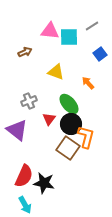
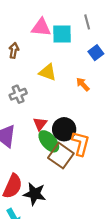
gray line: (92, 26) -> (87, 22), turned -72
brown arrow: (25, 52) -> (14, 50), turned -56
gray cross: (29, 101) -> (18, 94), moved
green ellipse: (69, 104) -> (49, 141), moved

